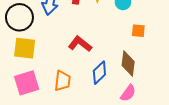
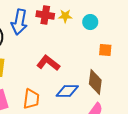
blue diamond: (99, 73) -> (67, 91), turned 45

